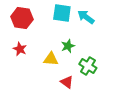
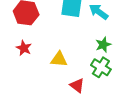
green star: (68, 46) -> (103, 45), moved

